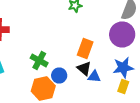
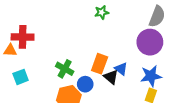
orange rectangle: (85, 48) -> (100, 64), moved
blue triangle: (94, 76) -> (121, 69), moved, turned 32

